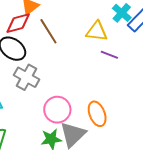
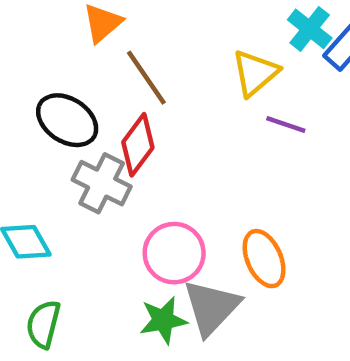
red diamond: (18, 23) -> (138, 145), moved, turned -36
yellow triangle: (97, 31) -> (255, 73), turned -45

